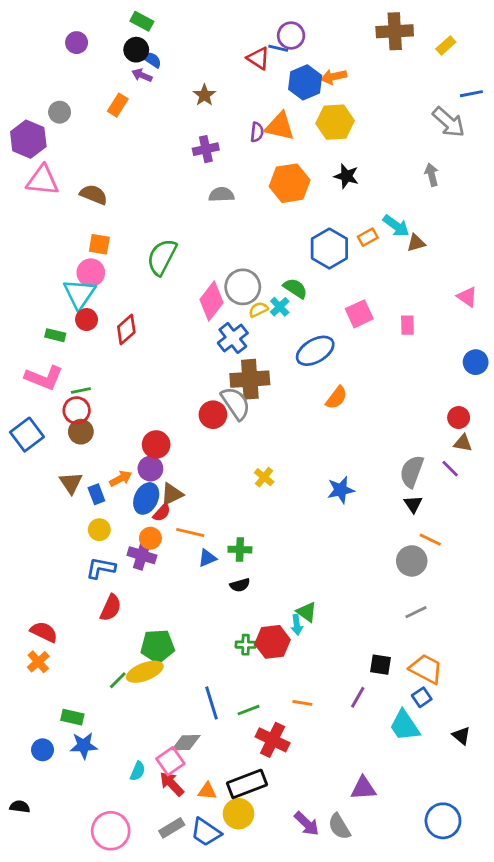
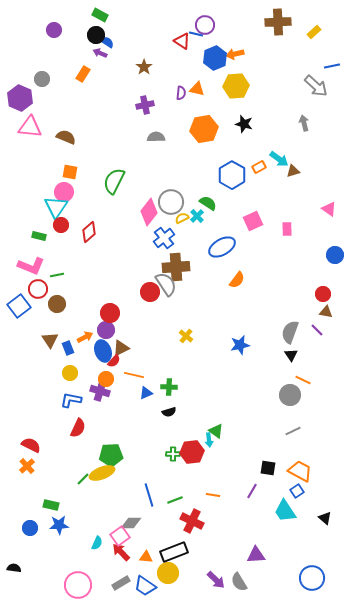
orange triangle: (280, 126) -> (197, 89), size x0.7
red circle: (77, 410) -> (38, 289), moved
blue ellipse: (146, 498) -> (103, 351), turned -45

